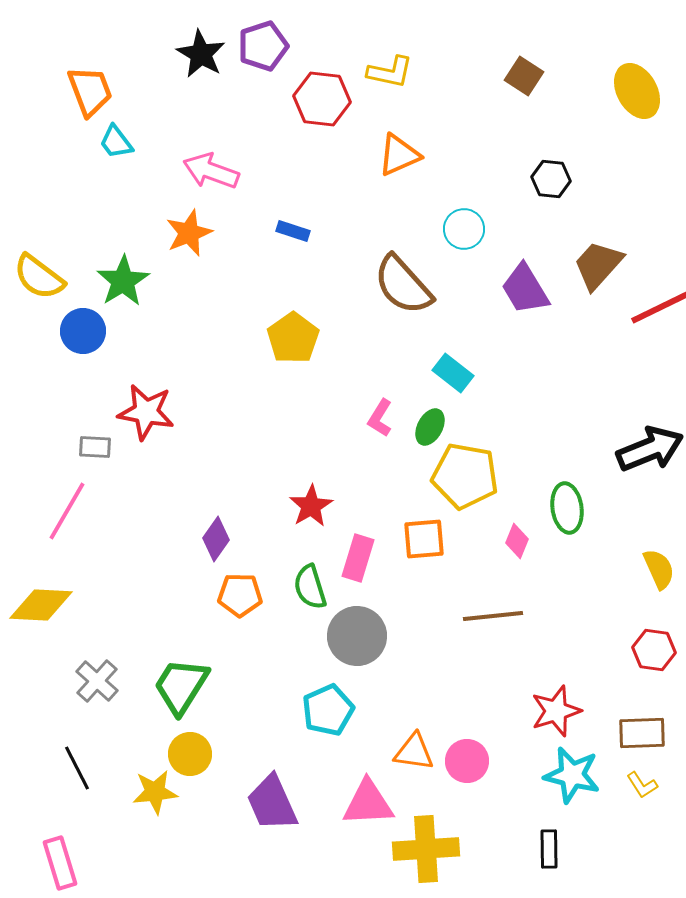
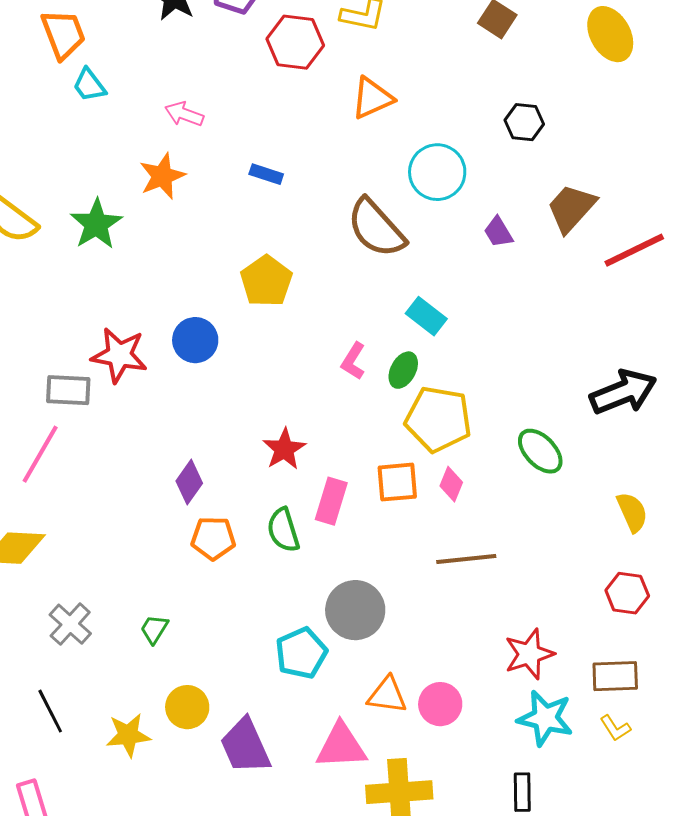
pink arrow: (211, 171) -> (184, 114), size x0.7
cyan circle: (464, 229) -> (437, 172), size x1.4
purple trapezoid: (525, 289) -> (498, 232), size x0.6
blue circle: (83, 331) -> (195, 340), moved
gray rectangle: (95, 447) -> (68, 390), size x1.4
green ellipse: (567, 508) -> (540, 451), turned -36
pink diamond: (517, 541) -> (451, 484), moved
gray circle: (357, 636) -> (355, 610), moved
green trapezoid: (181, 686) -> (154, 629), size x0.5
yellow circle: (190, 754) -> (187, 707), moved

